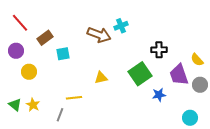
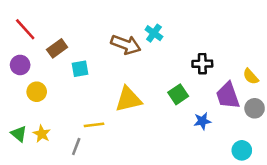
cyan cross: (121, 26) -> (154, 33), turned -32
green square: (140, 74) -> (178, 94), size x0.7
yellow triangle: (101, 78) -> (128, 99), size x1.6

